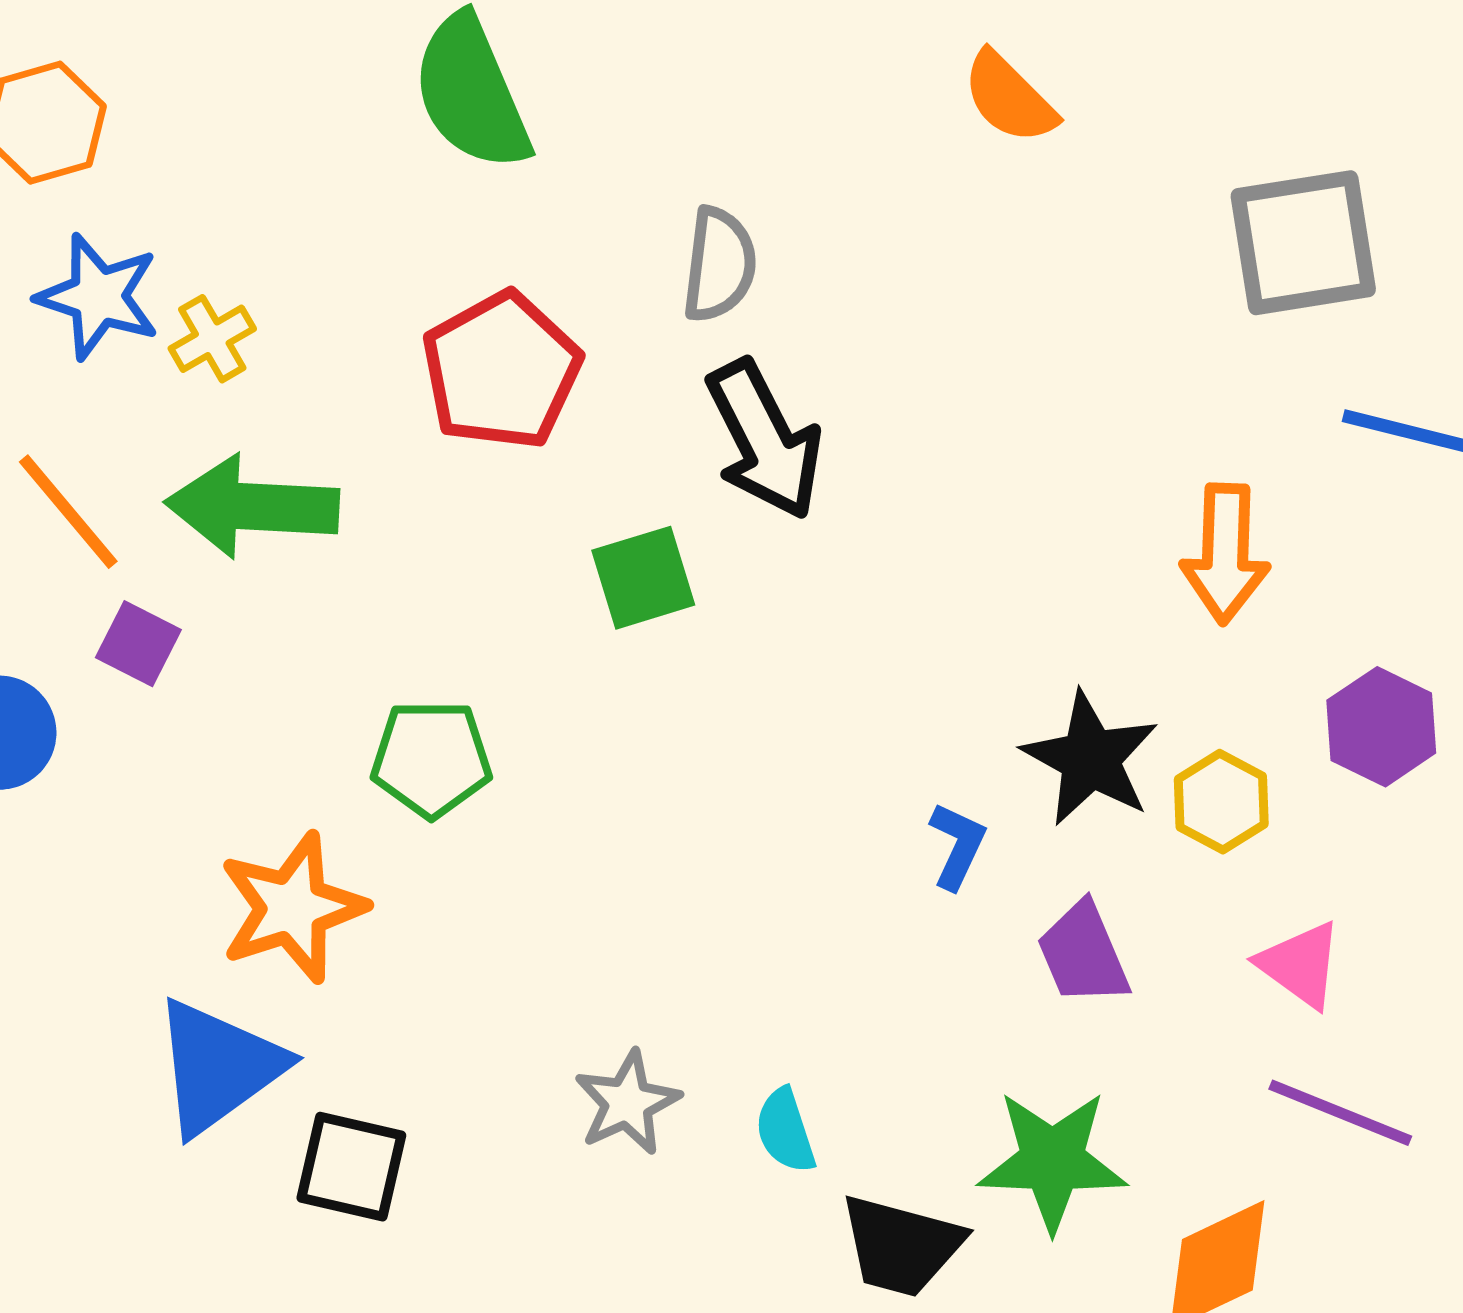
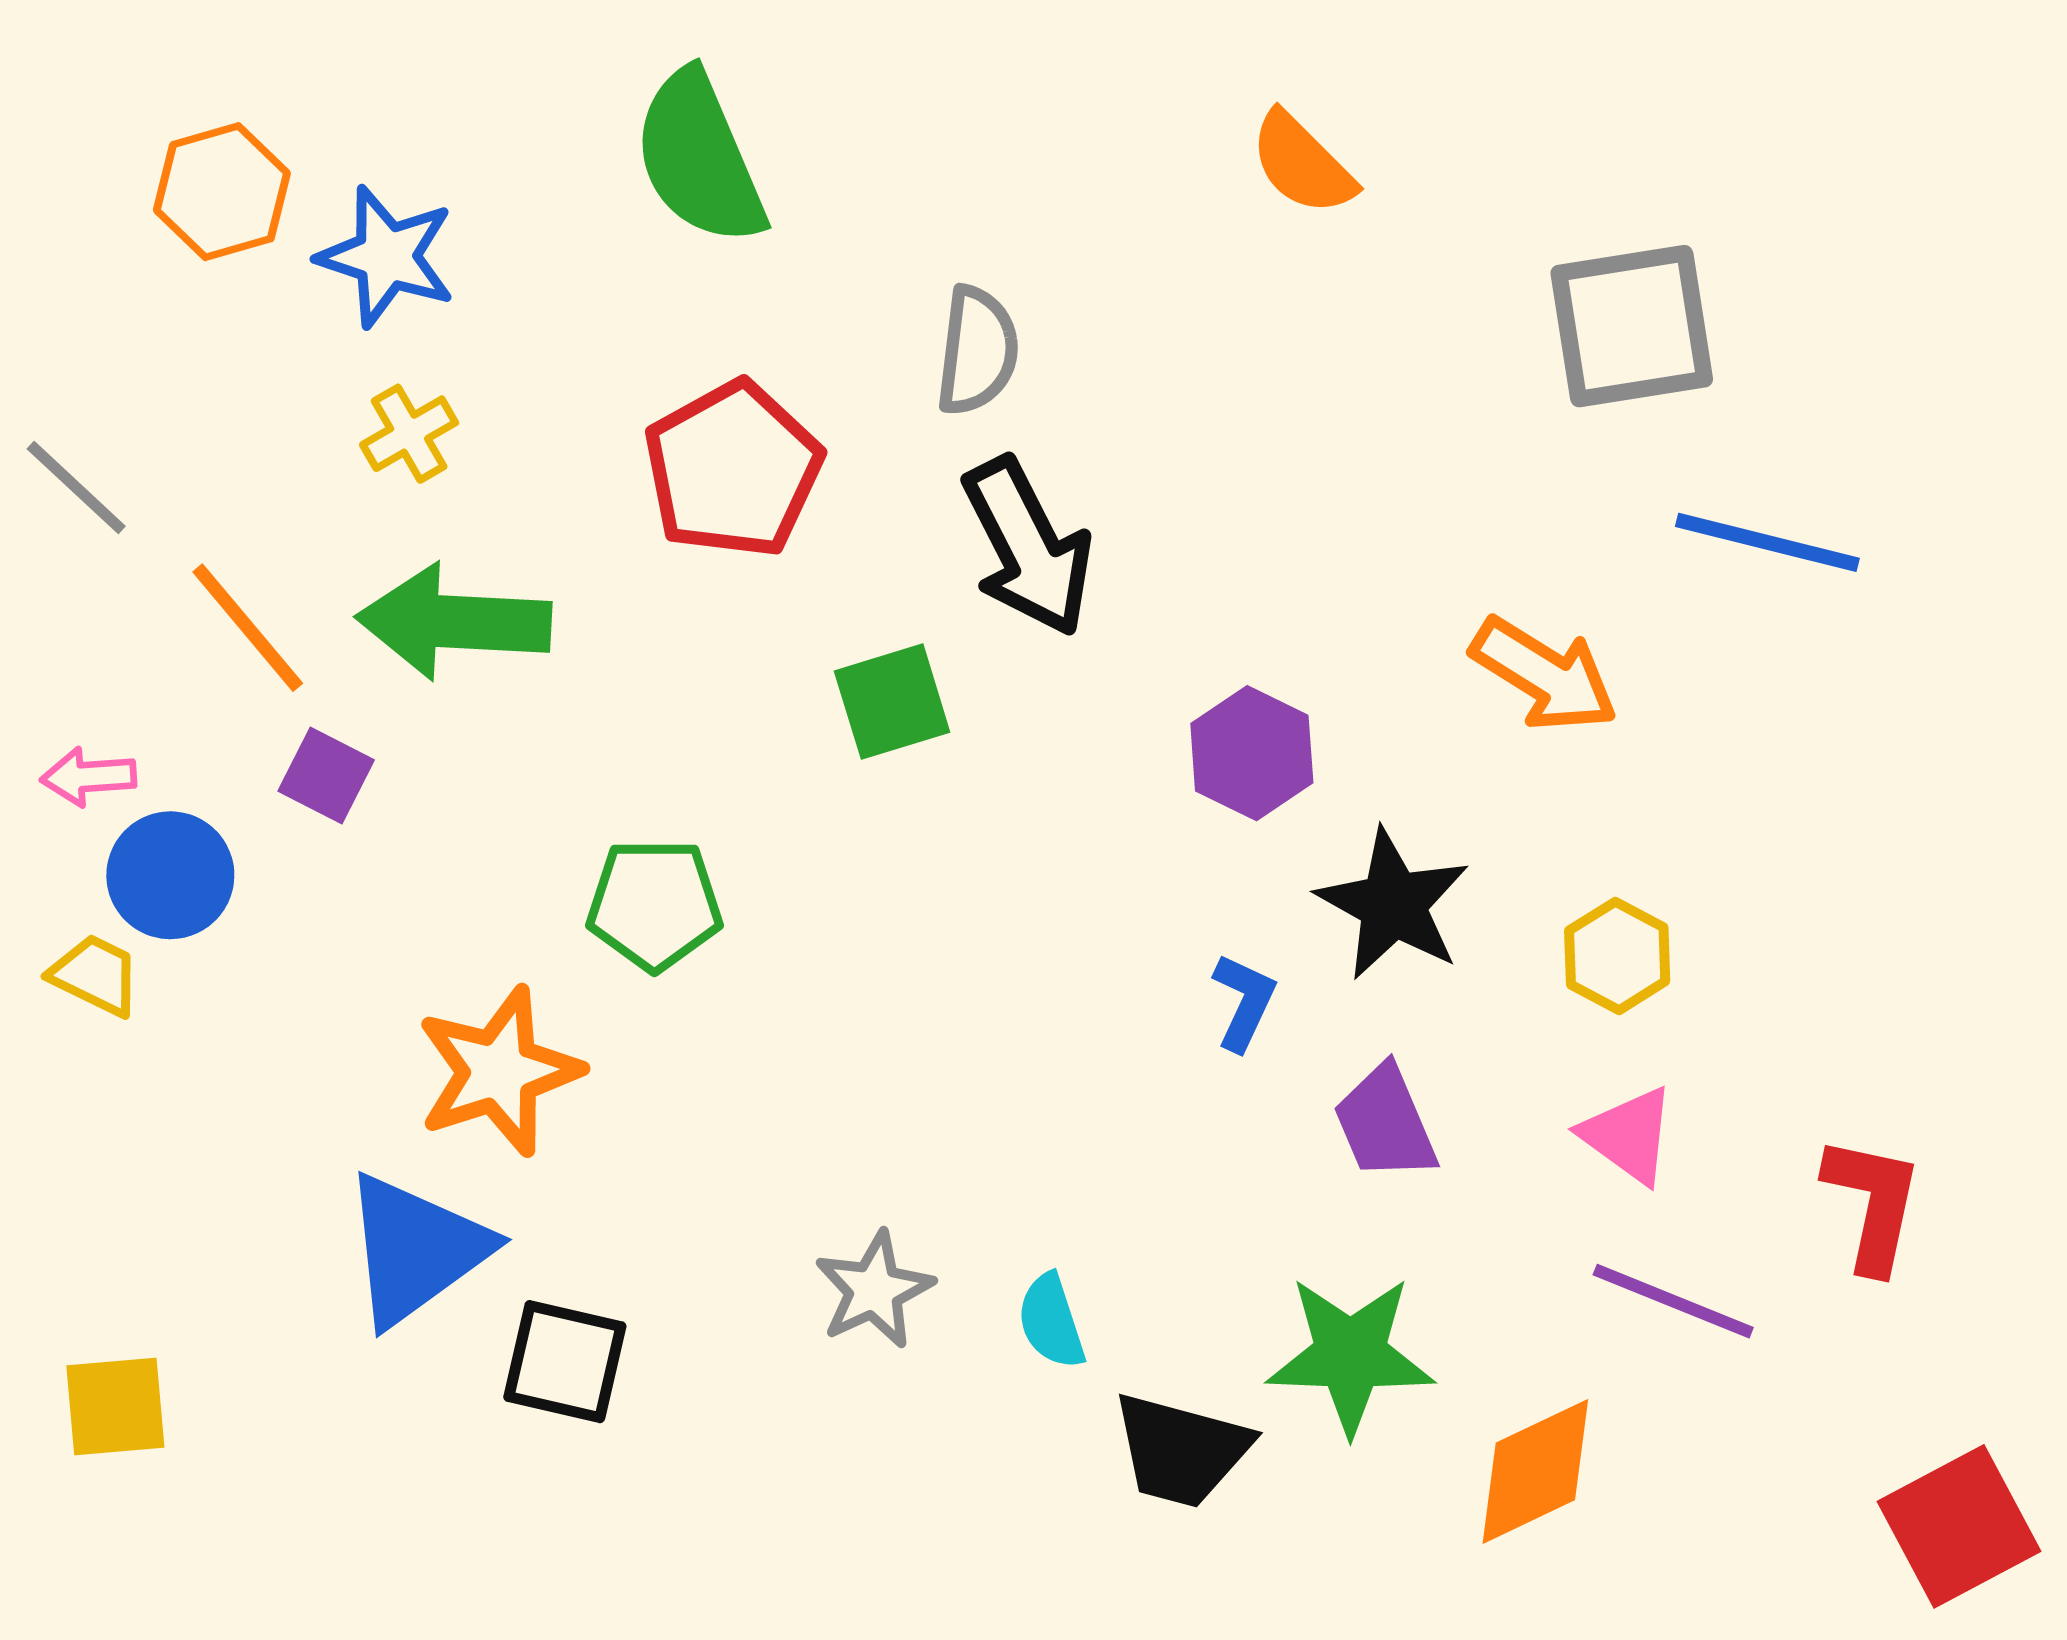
blue star: (98, 297) -> (387, 257), moved
orange arrow: (1225, 554) -> (1544, 675), turned -60
purple hexagon: (1381, 727) -> (1252, 753), moved
yellow hexagon: (1221, 802) -> (1617, 956), moved

